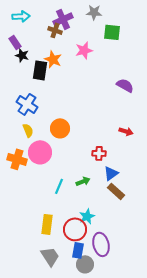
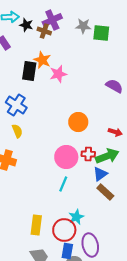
gray star: (94, 12) -> (83, 26), moved
pink star: (84, 50) -> (58, 74), moved
black star: (22, 55) -> (26, 25), moved
orange circle: (60, 128) -> (78, 122), moved
pink circle: (40, 152) -> (66, 157), moved
green arrow: (83, 181) -> (107, 156), moved, size x1.6
cyan line: (59, 186) -> (63, 184), moved

